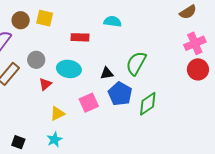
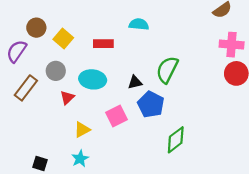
yellow square: (45, 18) -> (63, 38), moved, turned 30
pink cross: (195, 43) -> (232, 45), turned 30
green diamond: (148, 104) -> (176, 140), moved

